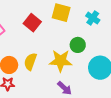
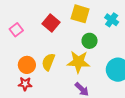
green circle: (78, 45) -> (90, 41), moved

